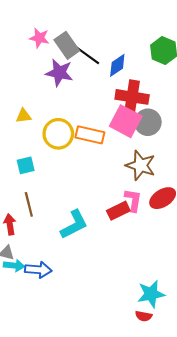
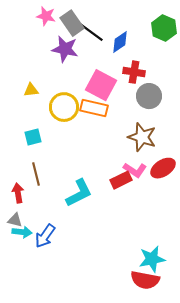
red cross: (132, 97) -> (134, 72), size x0.7
pink square: (126, 121) -> (101, 85), moved
pink L-shape: (133, 200) -> (135, 170), turned 115
blue arrow: (38, 270) -> (45, 236), turned 120
red semicircle: (144, 316) -> (145, 280), size x1.8

